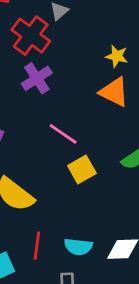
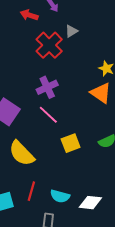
purple cross: (37, 78) -> (47, 87), moved
pink line: (63, 134) -> (48, 115), moved

